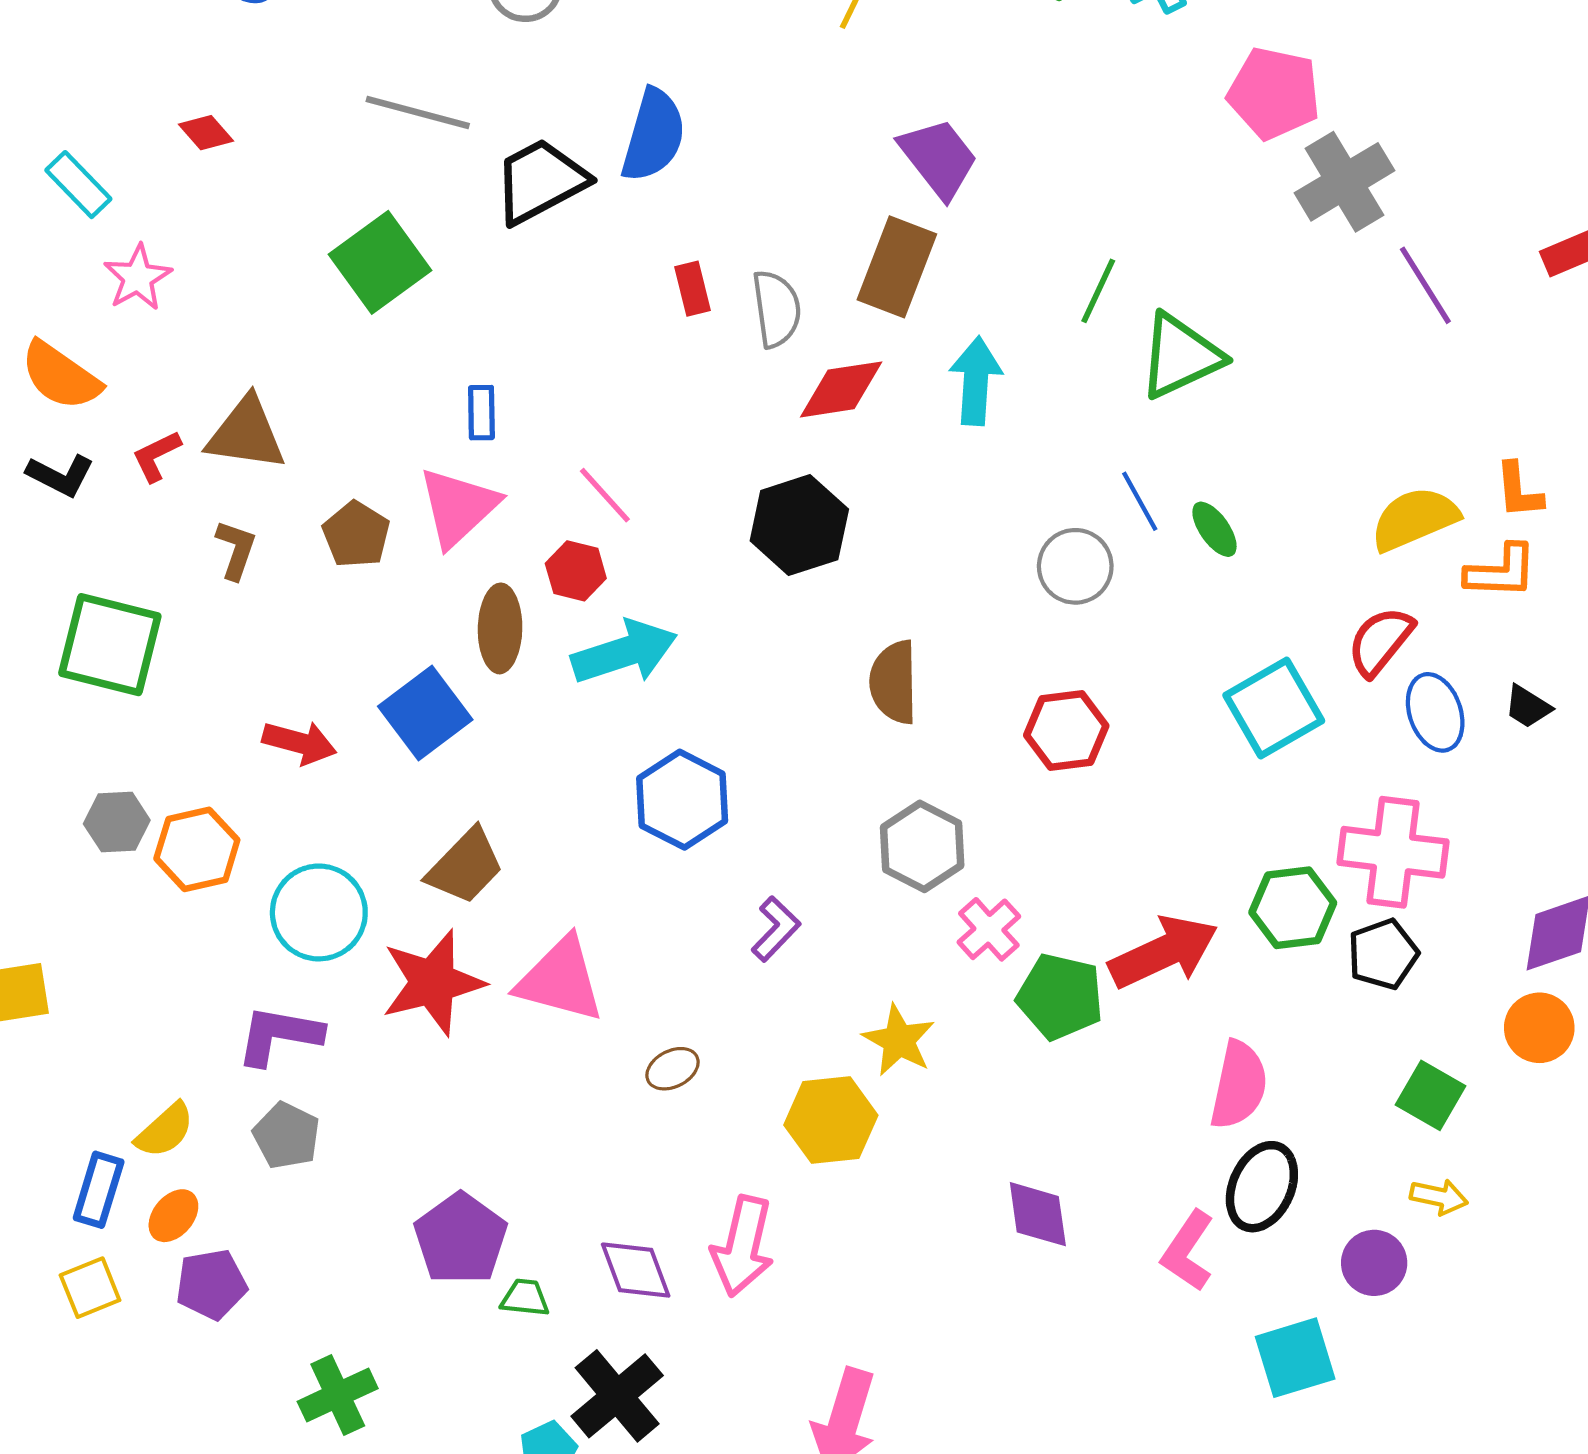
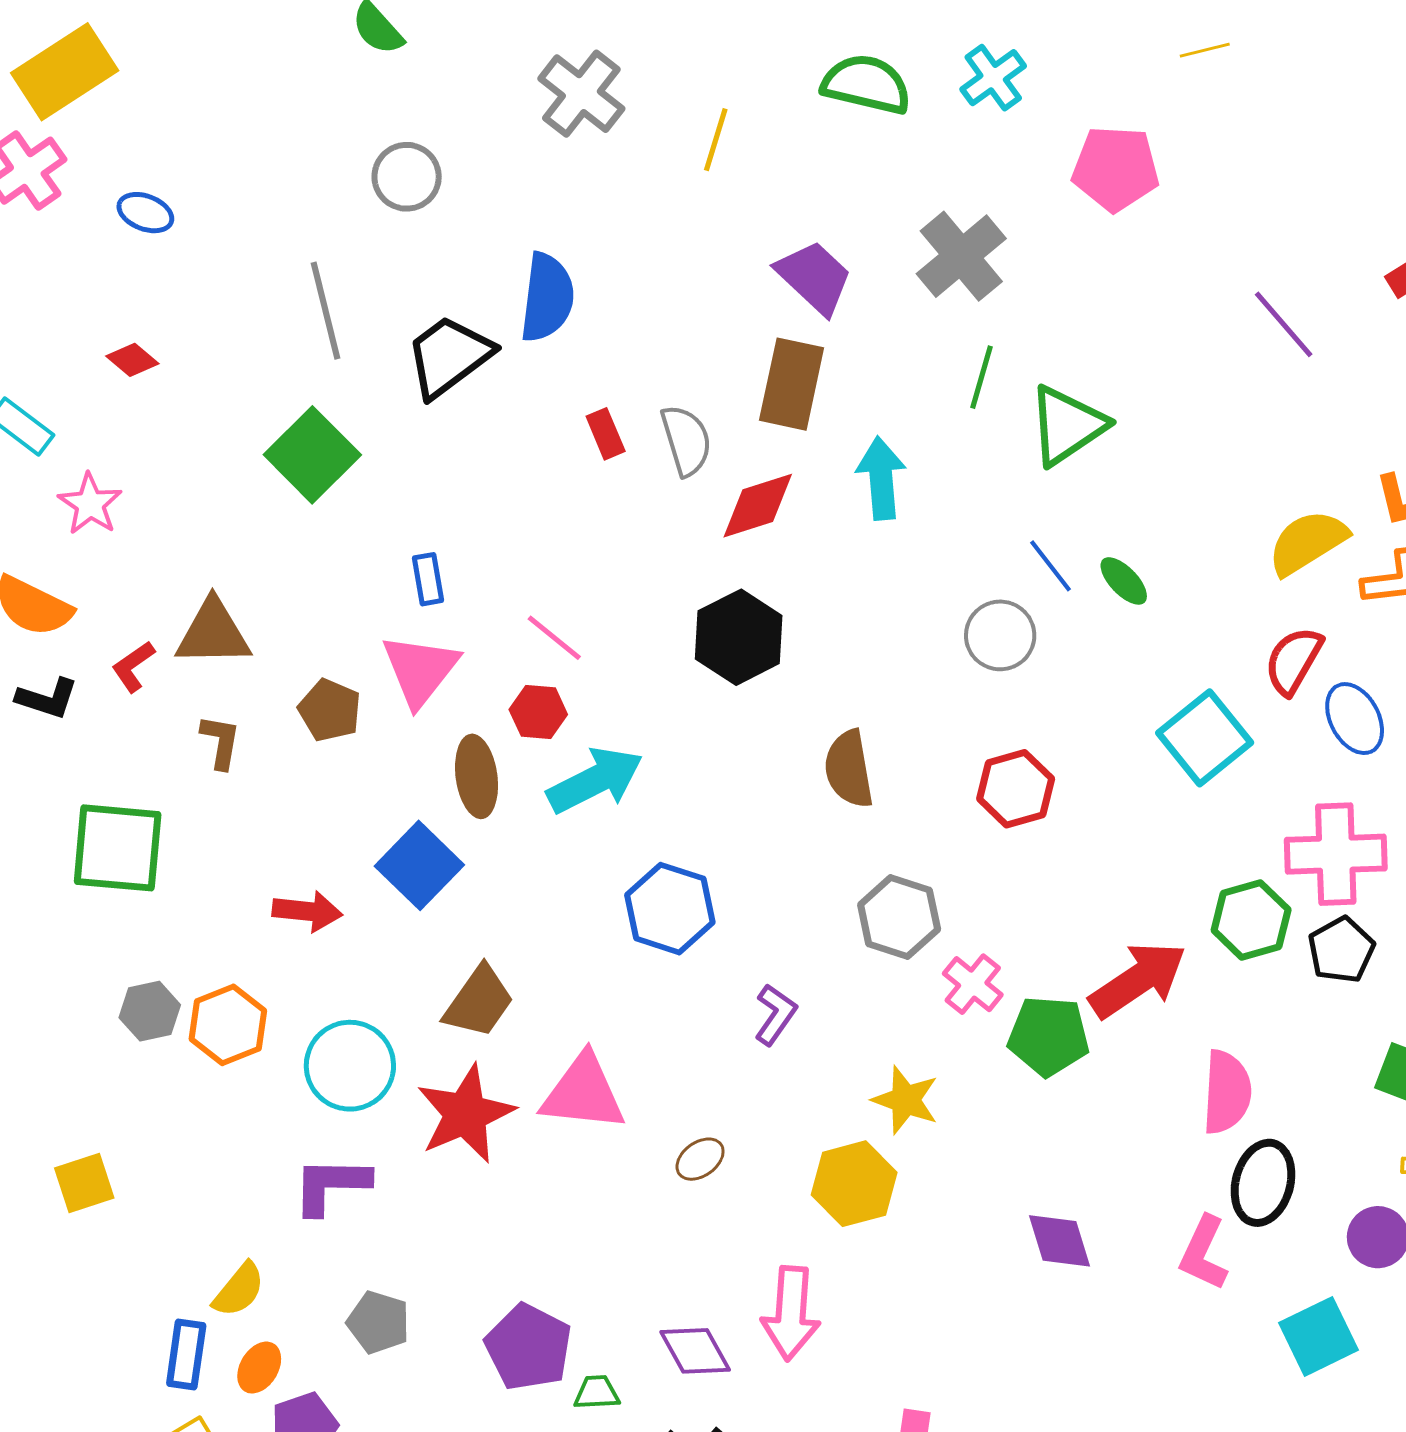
gray line: (418, 113) -> (325, 311), turned 70
gray cross: (1344, 182) -> (961, 256), moved
gray pentagon: (286, 1136) -> (378, 1322), moved

